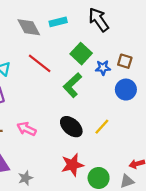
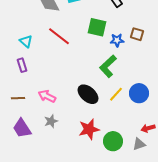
green square: (81, 54) -> (97, 27), turned -30
green L-shape: (72, 85) -> (108, 66), moved
blue circle: (126, 90) -> (139, 93), moved
gray star: (25, 178) -> (51, 121), moved

